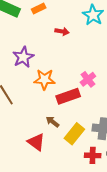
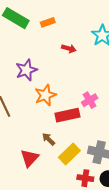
orange star: (45, 79) -> (45, 95), turned -30
red triangle: (36, 142) -> (30, 158), turned 30

